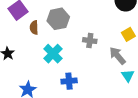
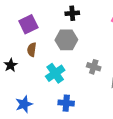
brown semicircle: (34, 28) -> (32, 50), moved

